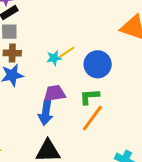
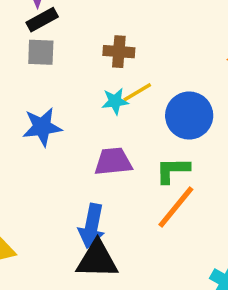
brown cross: (12, 53) -> (119, 52), moved
blue arrow: (46, 113) -> (92, 226), moved

